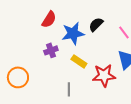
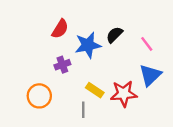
yellow rectangle: (79, 61) -> (95, 90), moved
orange circle: (18, 77) -> (39, 96), moved

